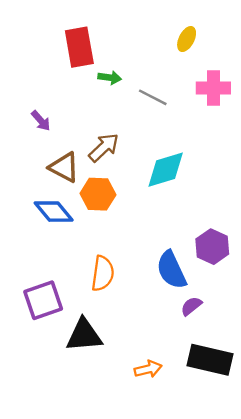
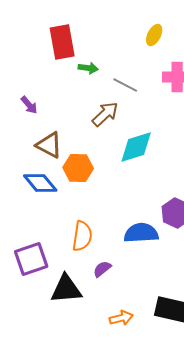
brown arrow: (104, 147) -> (105, 114), moved
blue semicircle: (171, 270) -> (141, 233), turned 112
purple semicircle: (191, 306) -> (102, 269), moved

